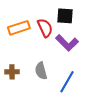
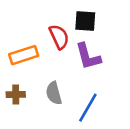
orange rectangle: (19, 28) -> (24, 55), moved
purple L-shape: (67, 43) -> (88, 56), turned 30

